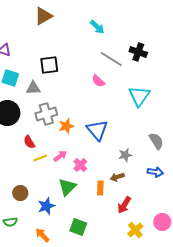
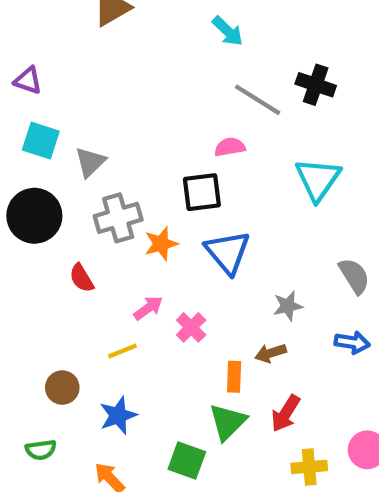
black square: (49, 65) -> (202, 192), moved
pink semicircle: (98, 81) -> (230, 147), turned 128
gray triangle: (33, 88) -> (90, 162), turned -42
yellow line: (40, 158) -> (122, 351), moved
green triangle: (67, 187) -> (228, 422), moved
yellow cross: (135, 230) -> (309, 467), turned 35

